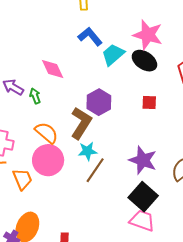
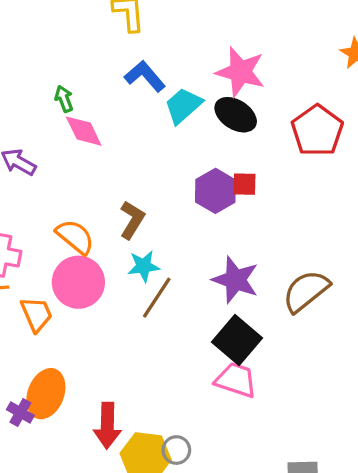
green arrow: (35, 96) -> (64, 99), moved
purple hexagon: (99, 102) -> (215, 191), moved
brown L-shape: (81, 123) -> (132, 220), size x0.7

